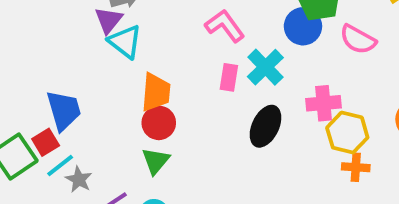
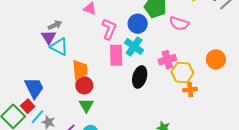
pink L-shape: (225, 26) -> (109, 29), turned 70
blue circle: (303, 26) -> (138, 24), moved
pink rectangle: (229, 77) -> (116, 55), size x1.5

